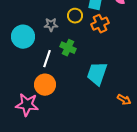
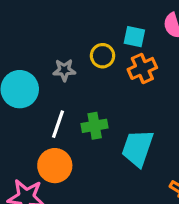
green cross: (68, 48) -> (95, 126), moved, turned -35

